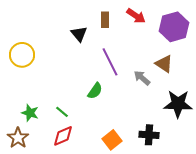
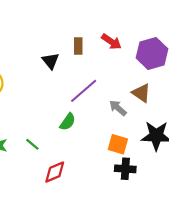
purple line: (110, 62) -> (84, 91), turned 76
red diamond: (63, 136) -> (55, 172), moved
orange square: (112, 140) -> (118, 144), moved, turned -36

